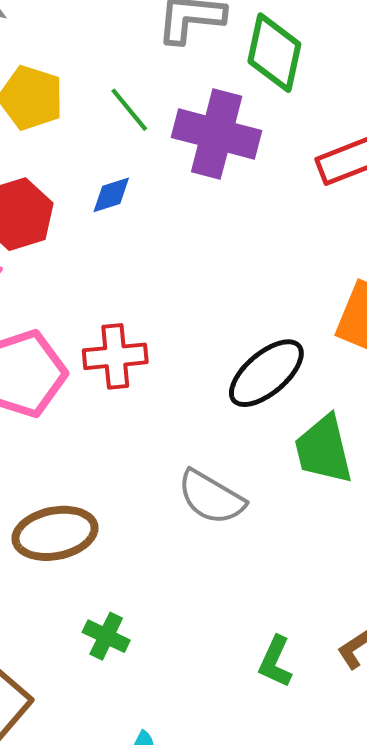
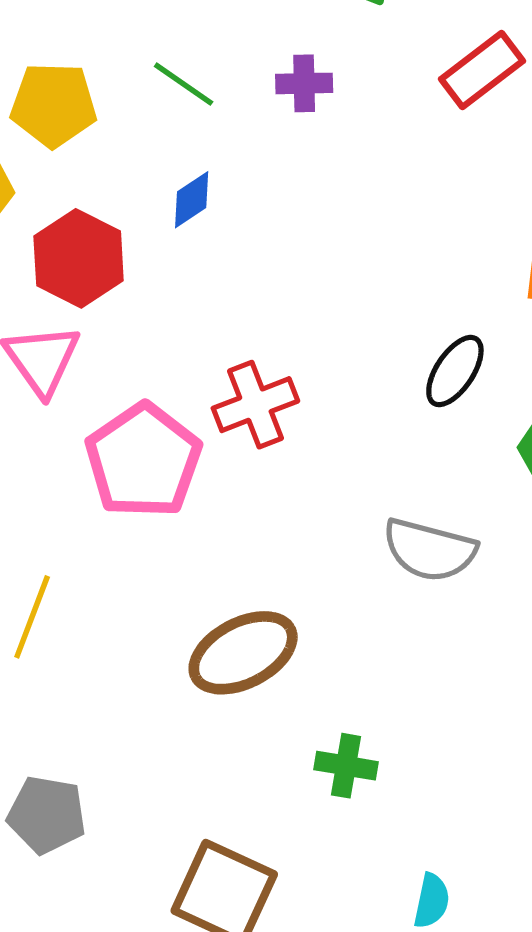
purple cross: (217, 134) -> (304, 83), size x0.5
black ellipse: (266, 373) -> (455, 371), size x0.7

